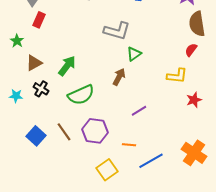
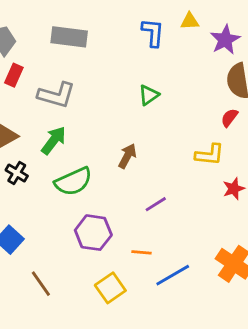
gray L-shape: (117, 31) -> (56, 95), moved
green triangle: (134, 54) -> (149, 95), moved
brown line: (64, 132) -> (41, 284), moved

